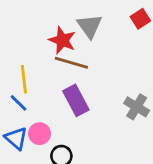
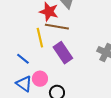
yellow line: (24, 79) -> (40, 38), moved

